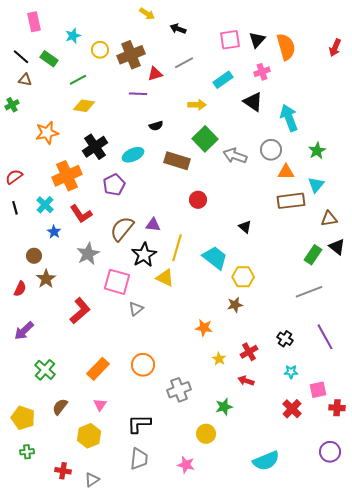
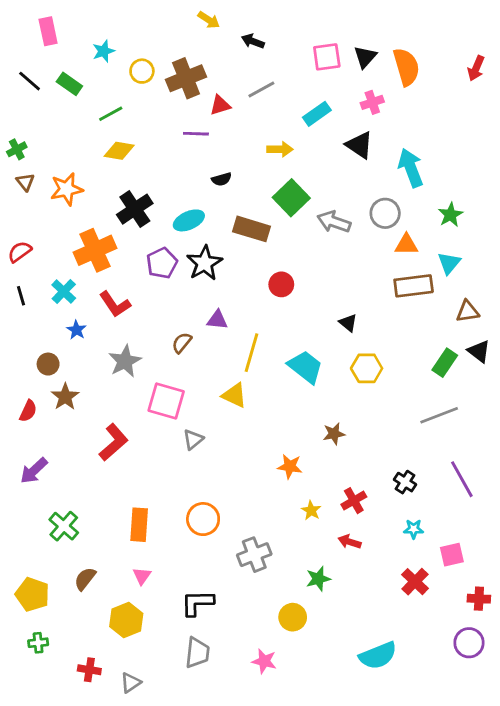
brown triangle: (25, 80) -> (25, 182), moved, turned 40
brown semicircle: (122, 229) -> (182, 343), moved, size x0.6
black star: (144, 255) -> (204, 263), moved
yellow hexagon: (243, 277) -> (367, 368), moved
orange rectangle: (98, 369) -> (139, 525), turned -40
red cross: (337, 408) -> (479, 599), moved

